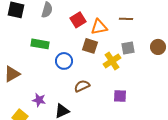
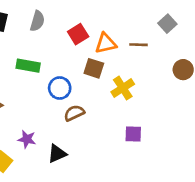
brown line: (126, 19) -> (138, 45), moved
gray square: (128, 48) -> (167, 24), moved, turned -32
brown semicircle: (82, 86) -> (74, 113), moved

